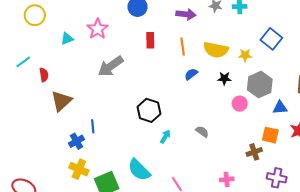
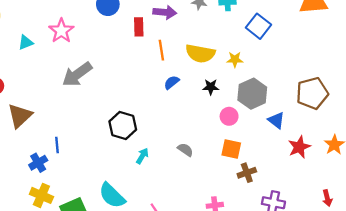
blue square: (271, 39) -> (258, 26), moved
red rectangle: (150, 40) -> (139, 27), moved
blue triangle: (280, 107) -> (276, 120), turned 42
orange square: (270, 135) -> (231, 149), moved

